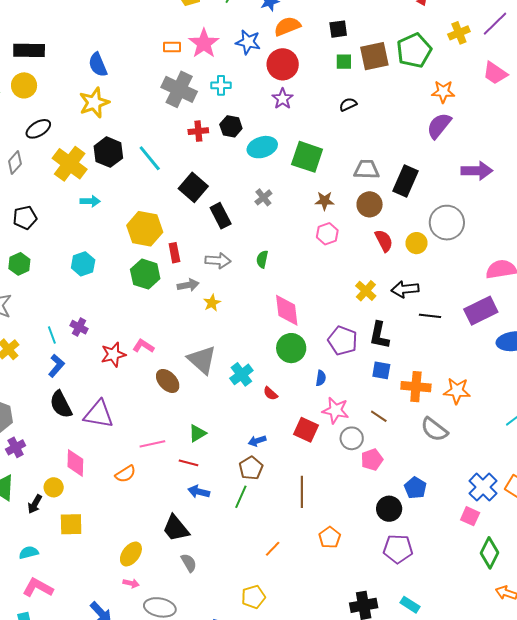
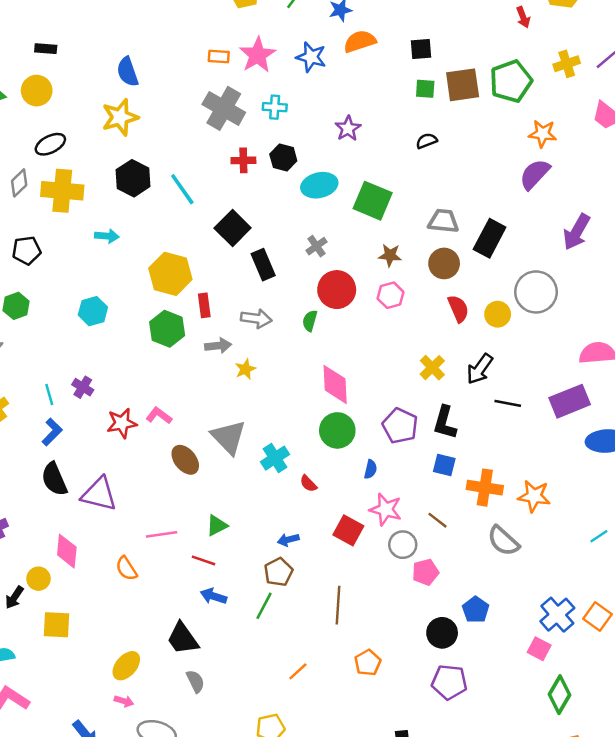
black rectangle: (29, 50) -> (46, 49), size x0.6
red circle: (283, 64) -> (337, 290), moved
yellow cross: (70, 164) -> (62, 191), moved, turned -36
purple arrow: (477, 171) -> (577, 232), turned 116
black arrow: (405, 289) -> (480, 369), turned -52
orange semicircle: (125, 474) -> (126, 569), turned 85

